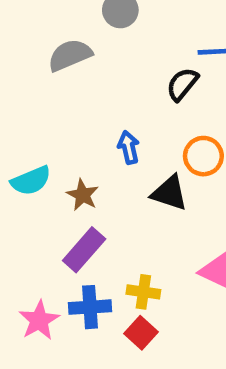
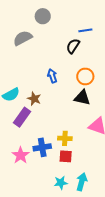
black triangle: (169, 193) -> (82, 98), moved
purple rectangle: (84, 250) -> (22, 117), moved
red square: (141, 333) -> (66, 156), turned -32

